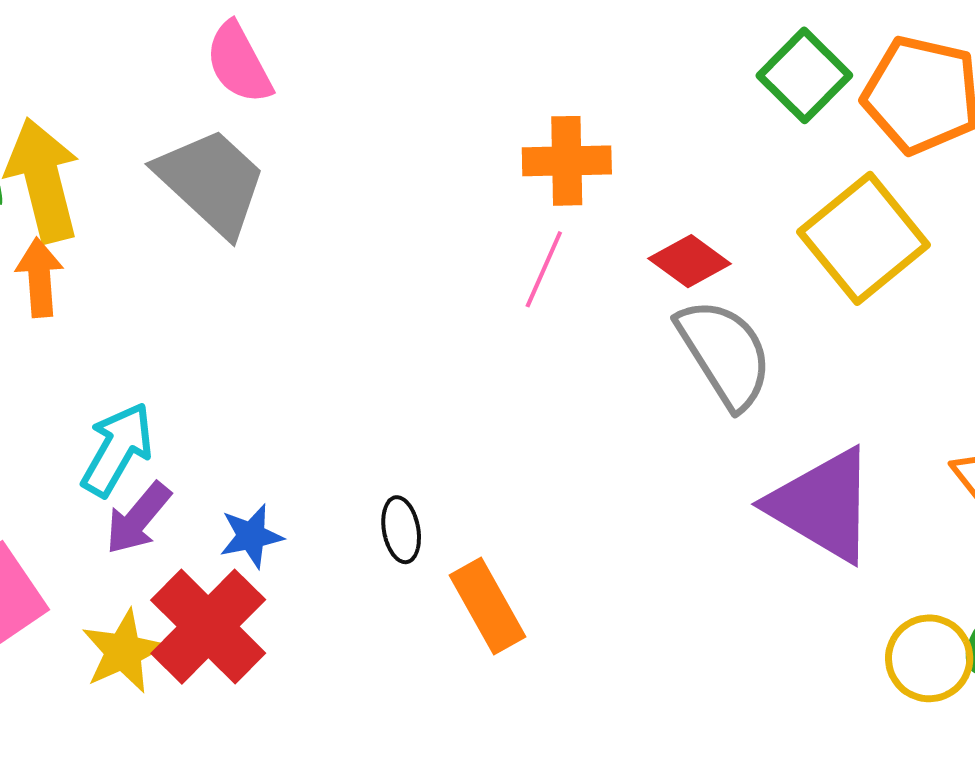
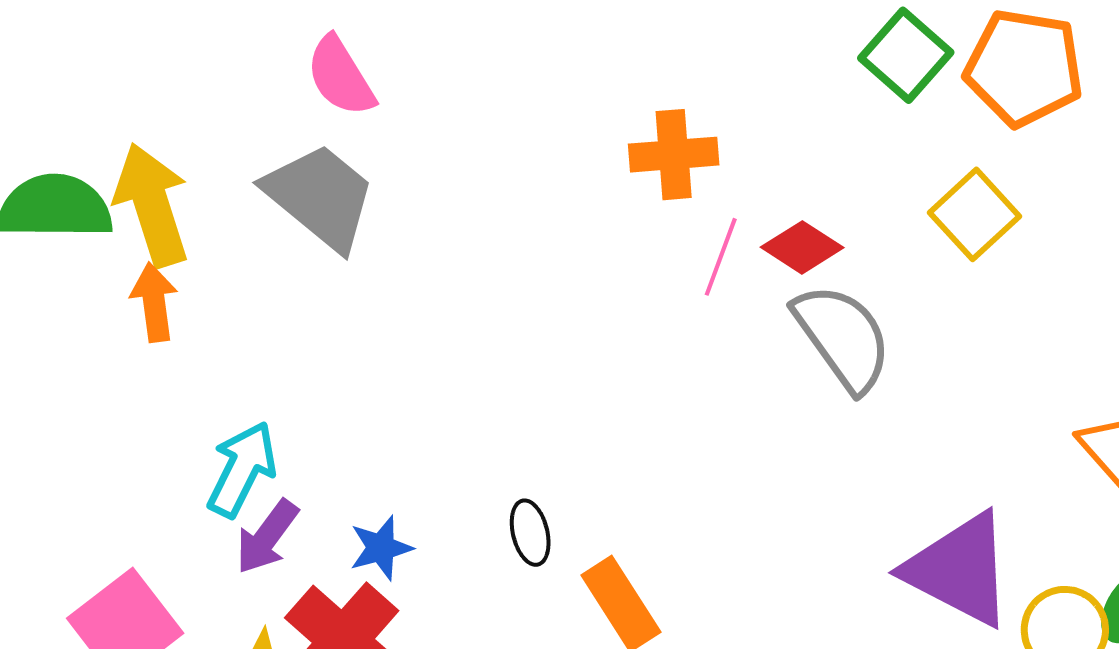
yellow square: (864, 238) -> (975, 214), size x0.7
pink line: (544, 269) -> (721, 257), moved
purple triangle: (822, 505) -> (959, 570), moved

